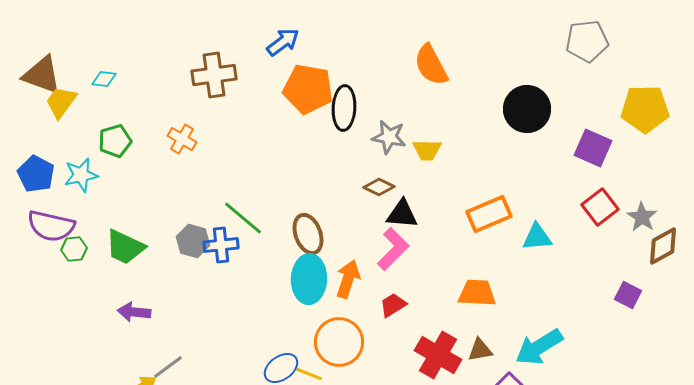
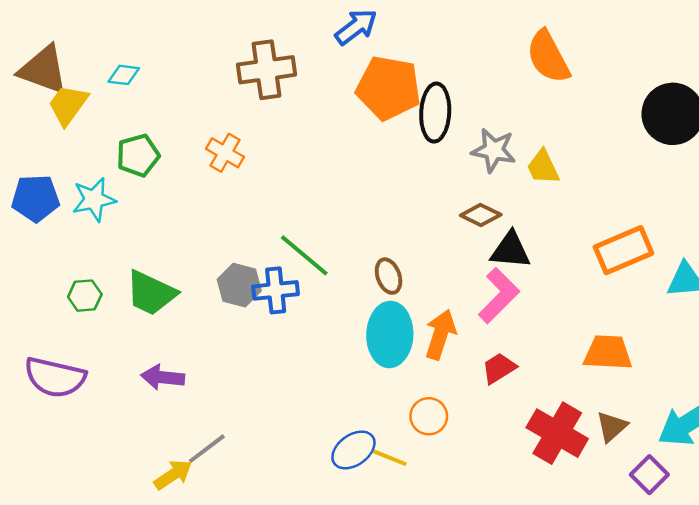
yellow trapezoid: (427, 150) -> (543, 167), turned 64
blue pentagon: (36, 174) -> (35, 198), turned -30
purple semicircle: (51, 226) -> (55, 377), moved
brown ellipse: (308, 234) -> (388, 276), size x0.7
orange circle: (339, 342) -> (429, 416), size x0.6
brown triangle: (480, 350) -> (612, 427), turned -32

